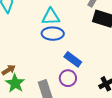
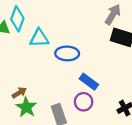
cyan triangle: (51, 17) -> (39, 38), moved

